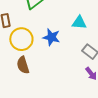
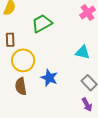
blue star: (51, 37) -> (49, 78), moved

